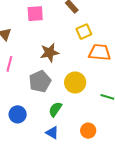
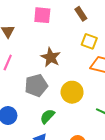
yellow square: (84, 32) -> (89, 41), turned 35
brown star: (50, 53) -> (51, 57), turned 30

